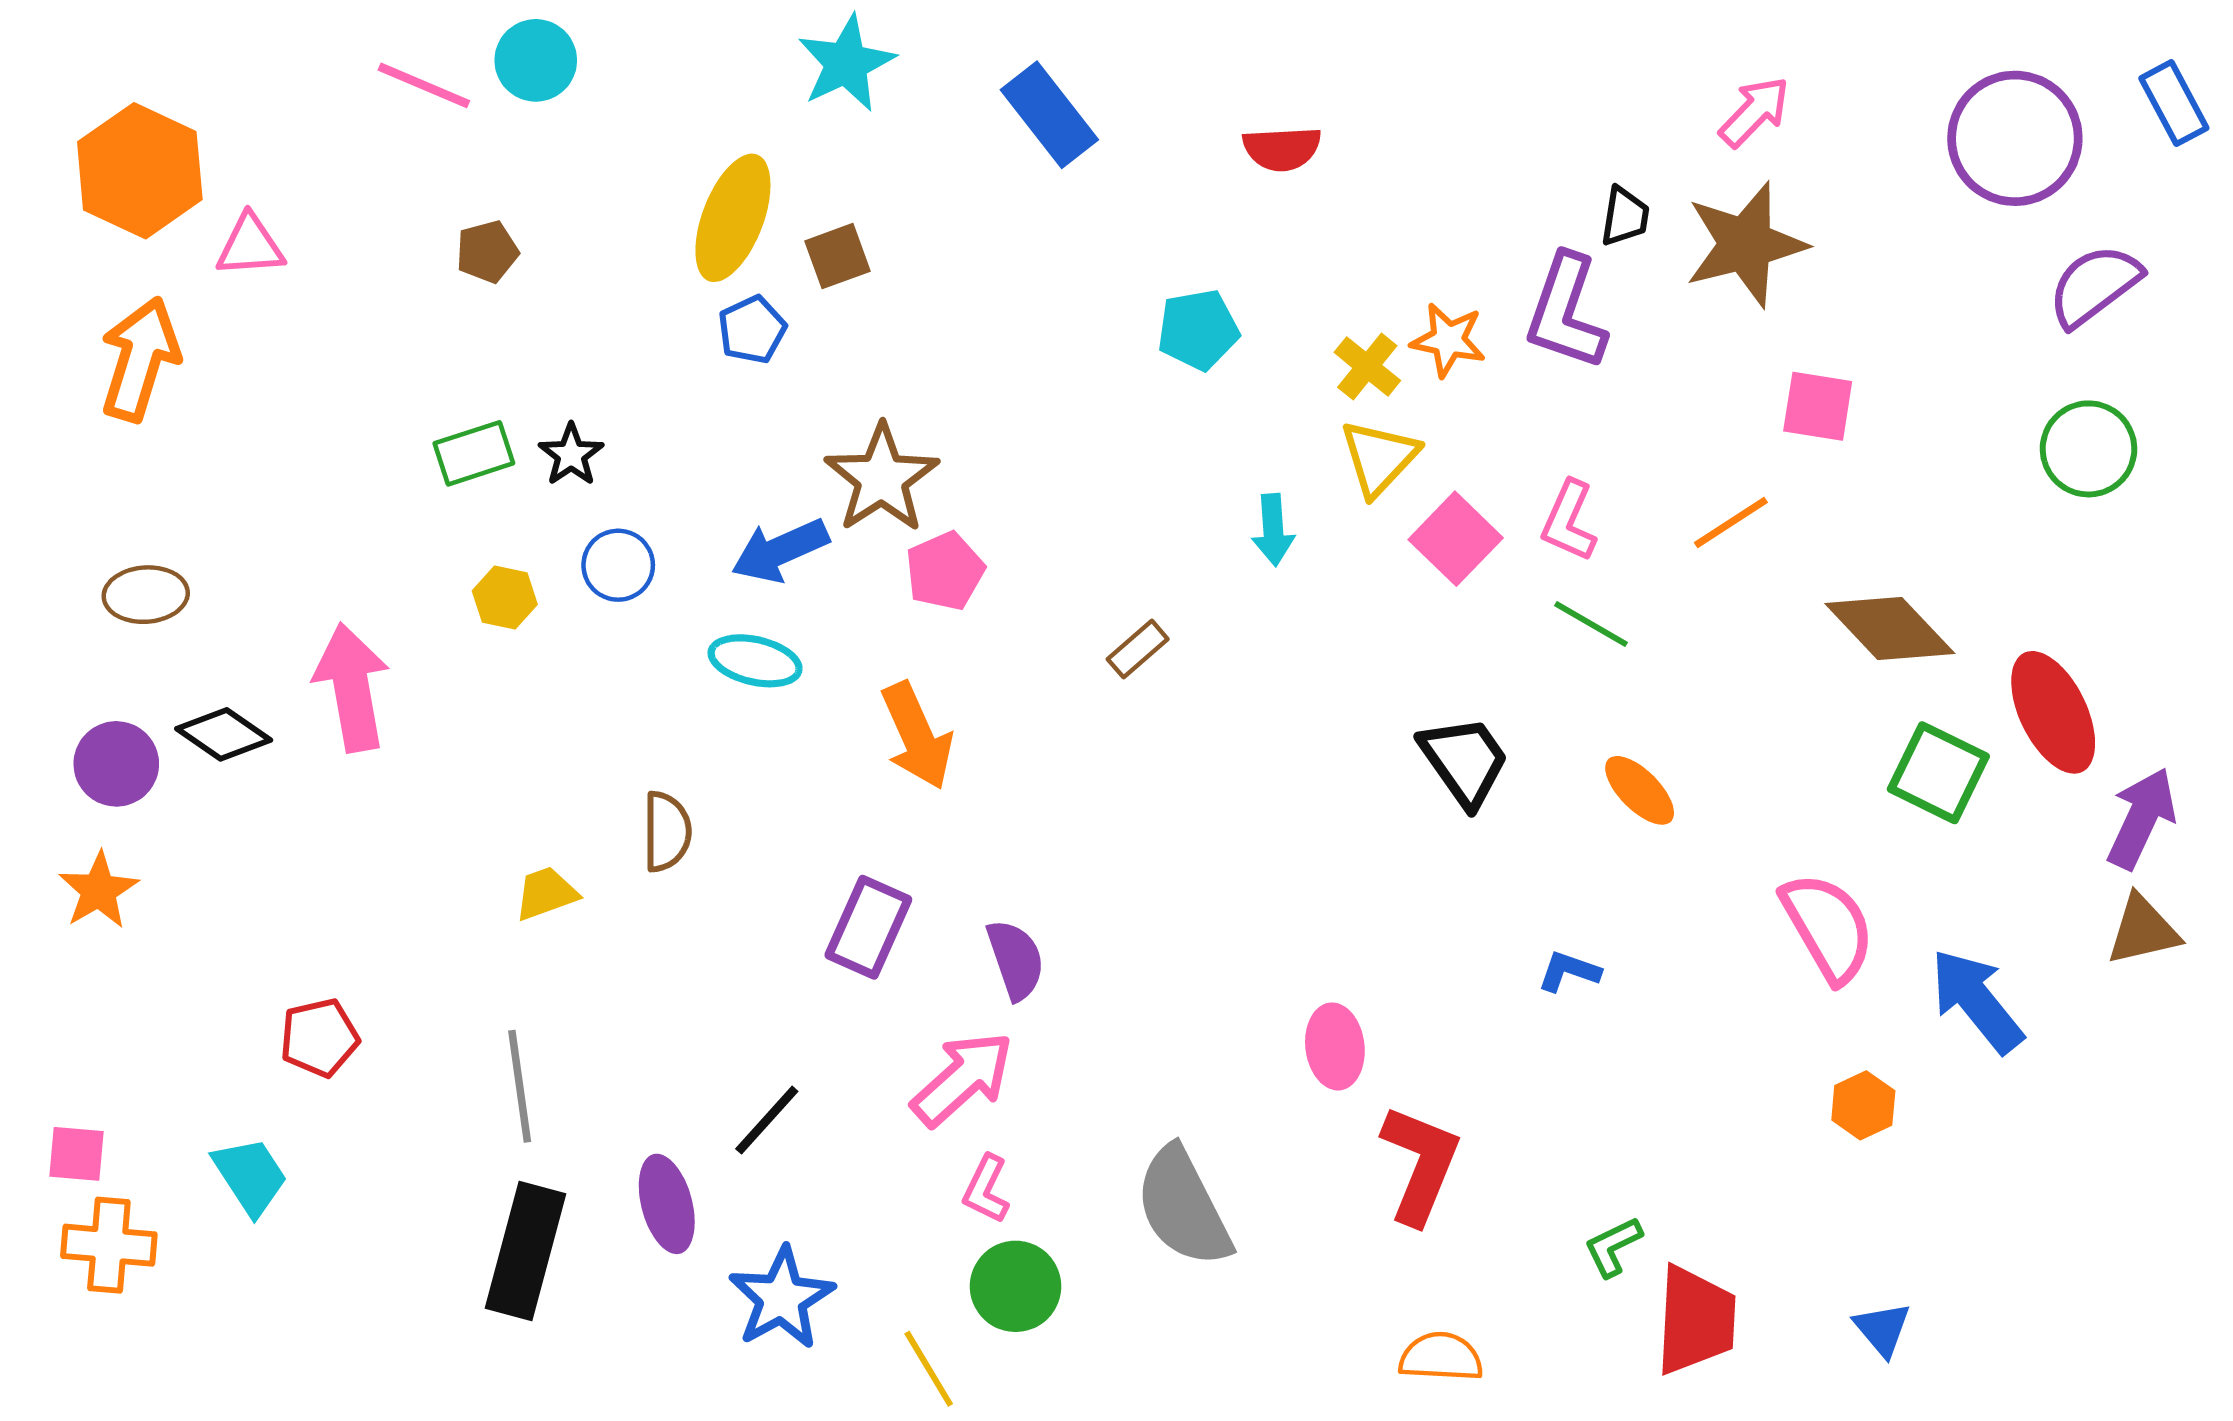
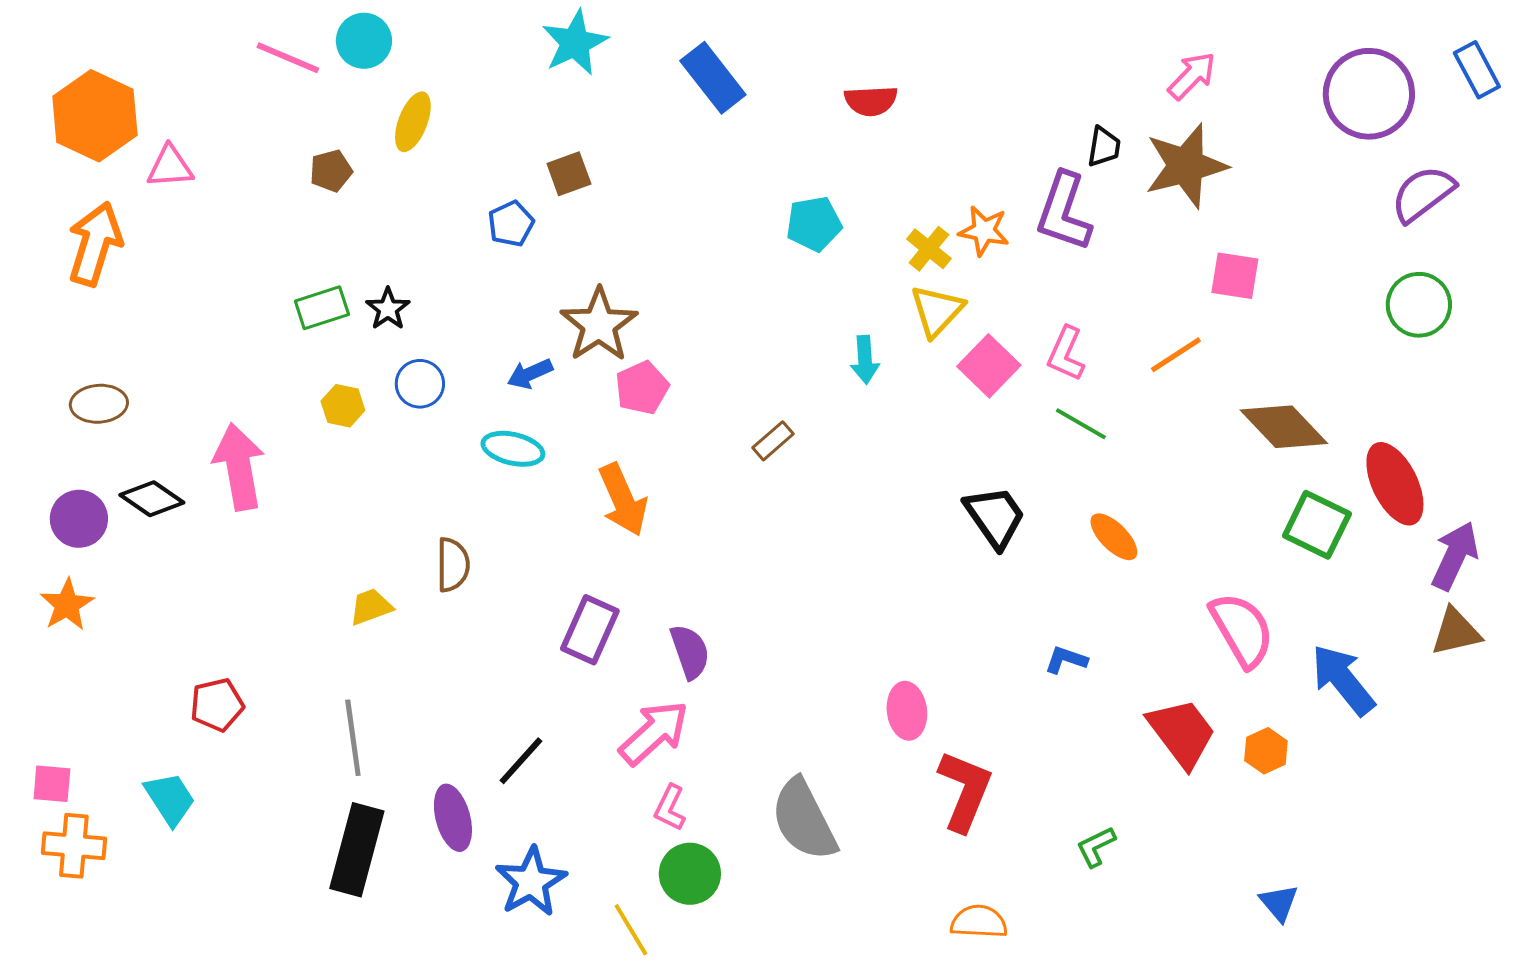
yellow ellipse: (733, 218) -> (413, 122), moved, size x0.7
blue arrow: (780, 550) -> (530, 374), size x0.7
red trapezoid: (1696, 1320) -> (1182, 733), moved, turned -40

